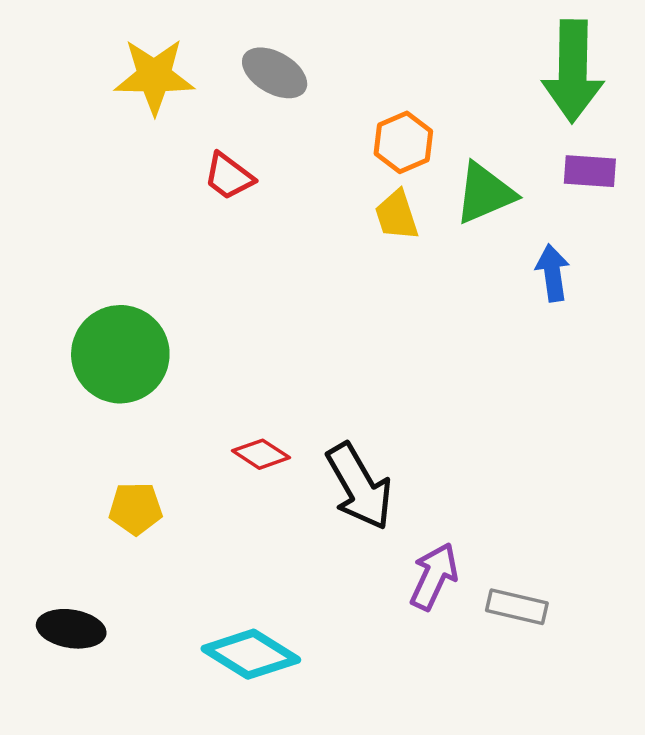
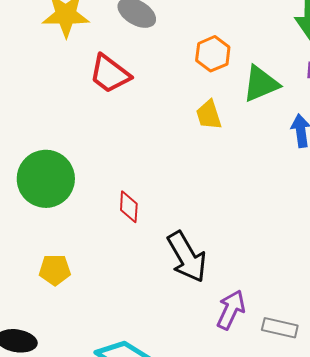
red trapezoid: (229, 176) -> (110, 74), size x1.4
yellow trapezoid: (397, 215) -> (209, 115), moved
red diamond: (261, 454) -> (129, 207), moved, turned 60

